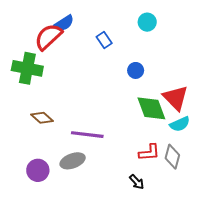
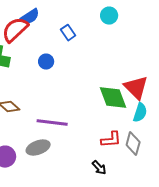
blue circle: (136, 70) -> (46, 62), moved
cyan semicircle: (180, 124) -> (140, 113), turned -48

